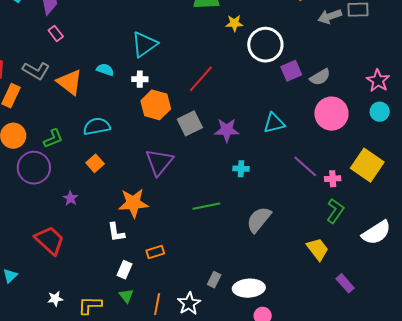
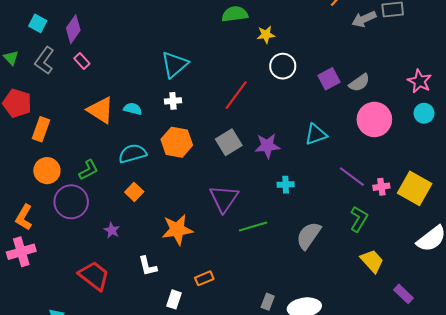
white circle: (265, 45) -> (283, 66), moved, size x0.7
cyan semicircle: (105, 70) -> (133, 109), moved
gray L-shape: (36, 71) -> (44, 61), moved, turned 100
orange hexagon: (156, 105) -> (177, 142), moved
purple triangle: (159, 162) -> (224, 199), moved
yellow square: (367, 165) -> (415, 188), moved
green L-shape: (335, 211) -> (359, 219), moved
white L-shape: (116, 232) -> (148, 266), moved

